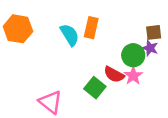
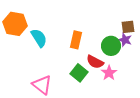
orange rectangle: (91, 28) -> (76, 40), moved
cyan semicircle: (70, 35) -> (39, 38), moved
pink star: (133, 76) -> (109, 73), moved

